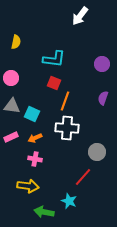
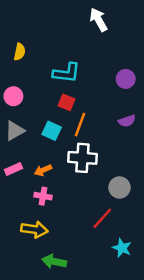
white arrow: (80, 16) -> (99, 20), turned 114
purple semicircle: (103, 98) -> (127, 121), turned -128
gray triangle: (12, 106) -> (15, 131), turned -36
cyan square: (32, 114) -> (52, 131), moved
cyan star: (69, 201) -> (122, 248), moved

